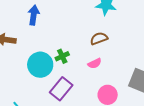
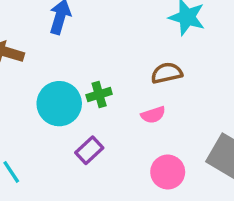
purple rectangle: (61, 89) -> (89, 150), size x0.7

